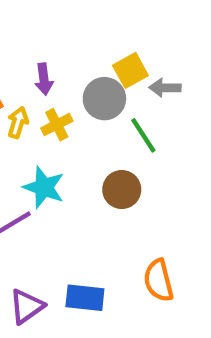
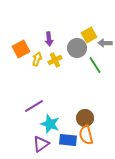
cyan star: (44, 187) -> (50, 124), moved
brown circle: (122, 190) -> (85, 118), moved
orange semicircle: (159, 280) -> (86, 135), moved

